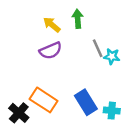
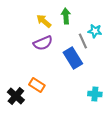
cyan star: (112, 56) -> (95, 31), moved
orange rectangle: (44, 100) -> (37, 85), size x0.7
blue rectangle: (86, 102) -> (73, 58), moved

